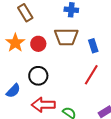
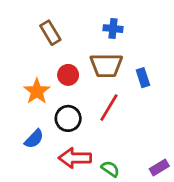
orange star: (15, 43) -> (37, 91), moved
red line: (91, 75) -> (109, 108), moved

